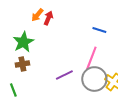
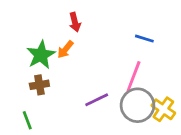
orange arrow: (37, 15) -> (65, 49), moved
red arrow: (48, 18) -> (75, 22), turned 144

